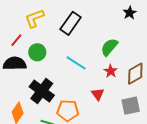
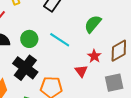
green circle: (37, 52) -> (29, 39), moved
red star: (111, 71) -> (94, 56), moved

